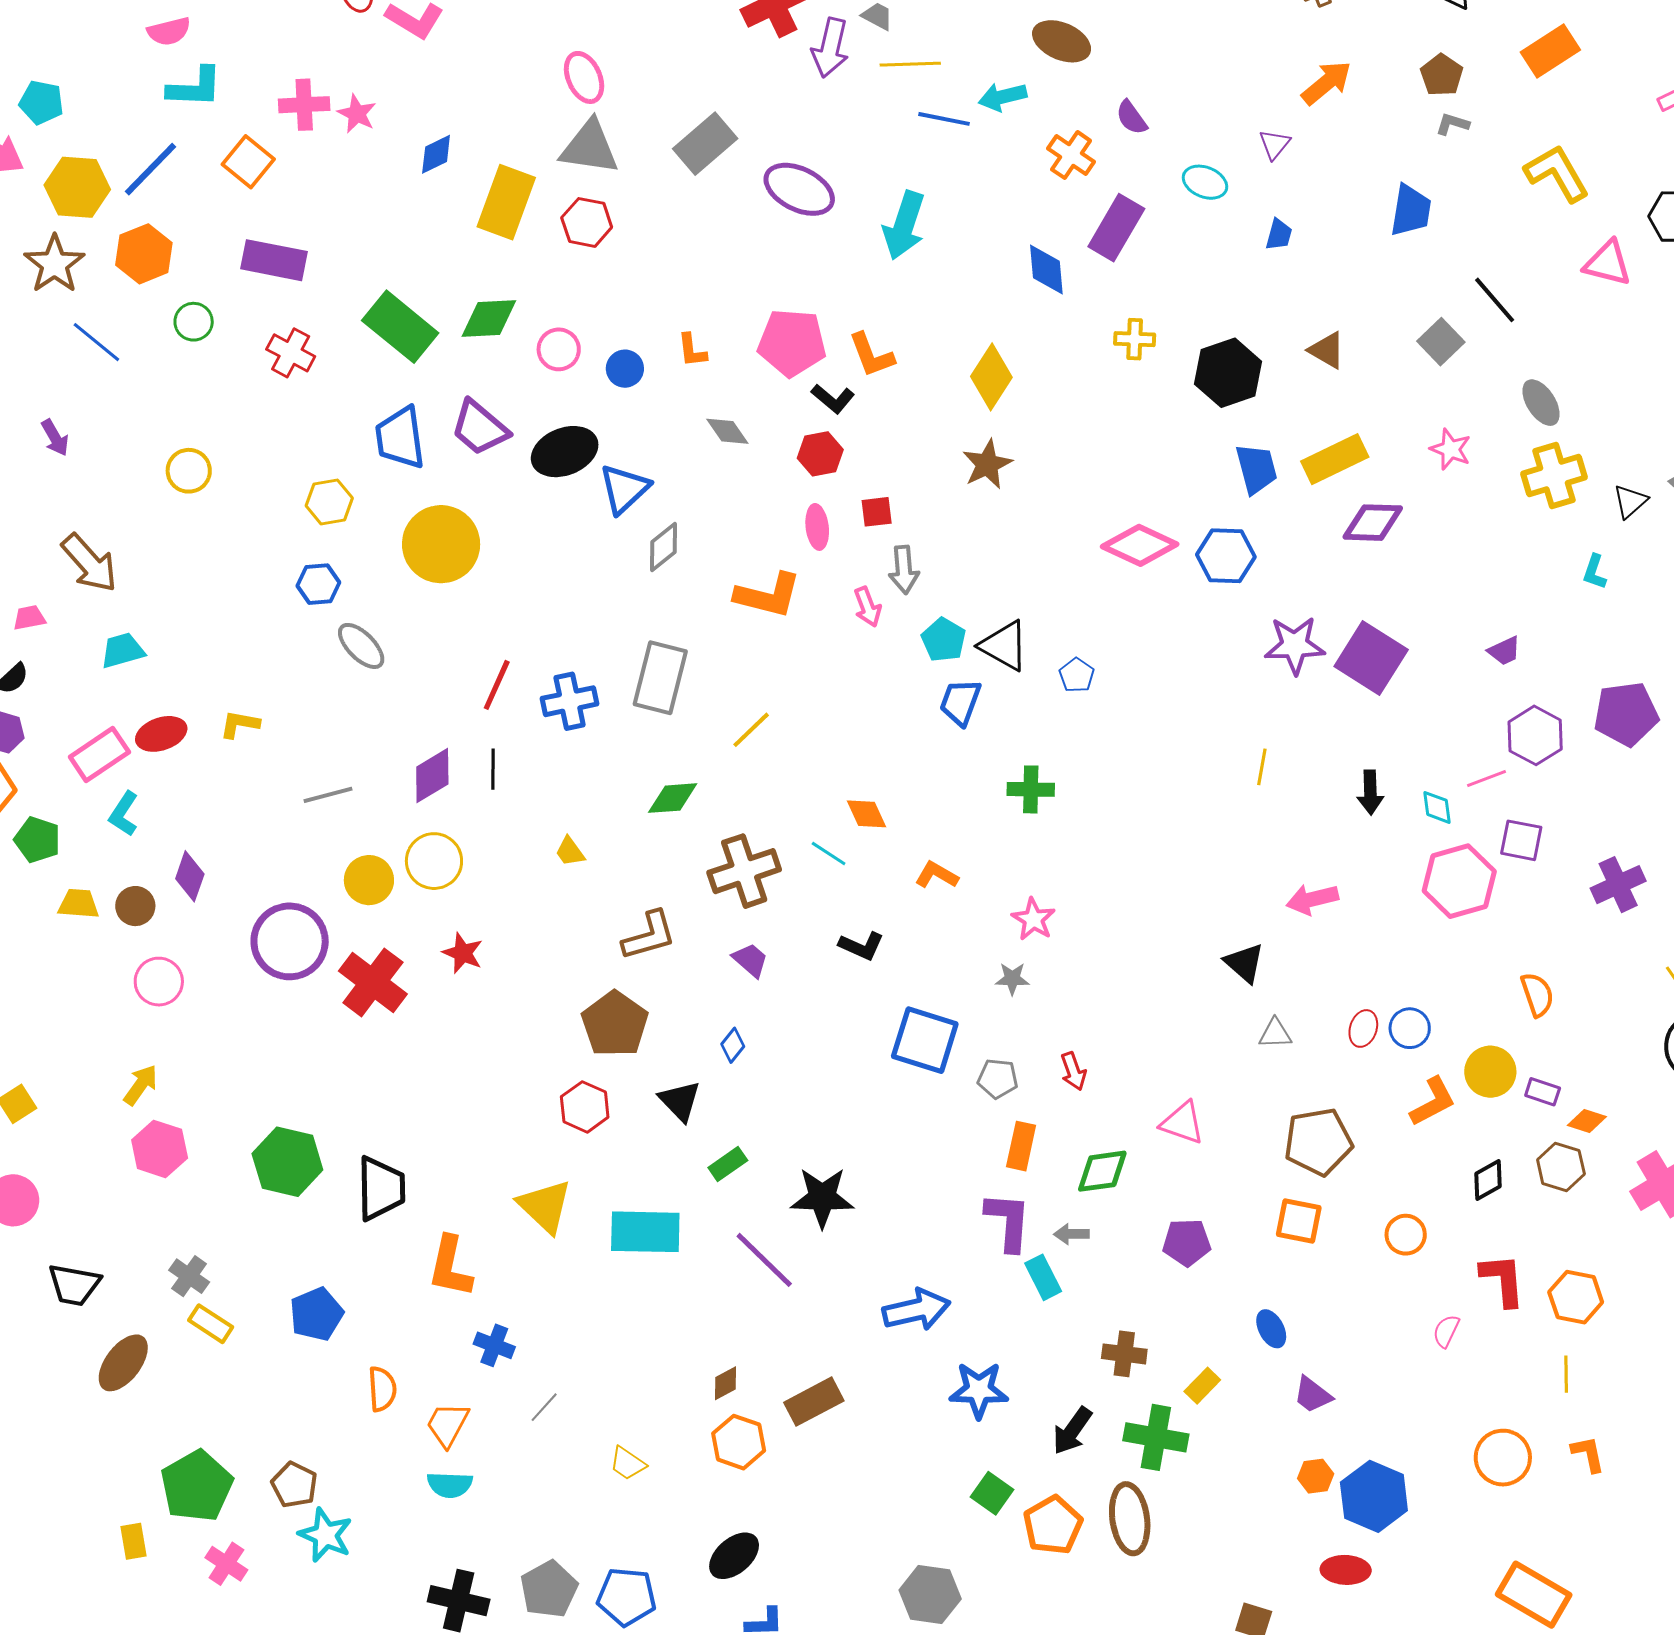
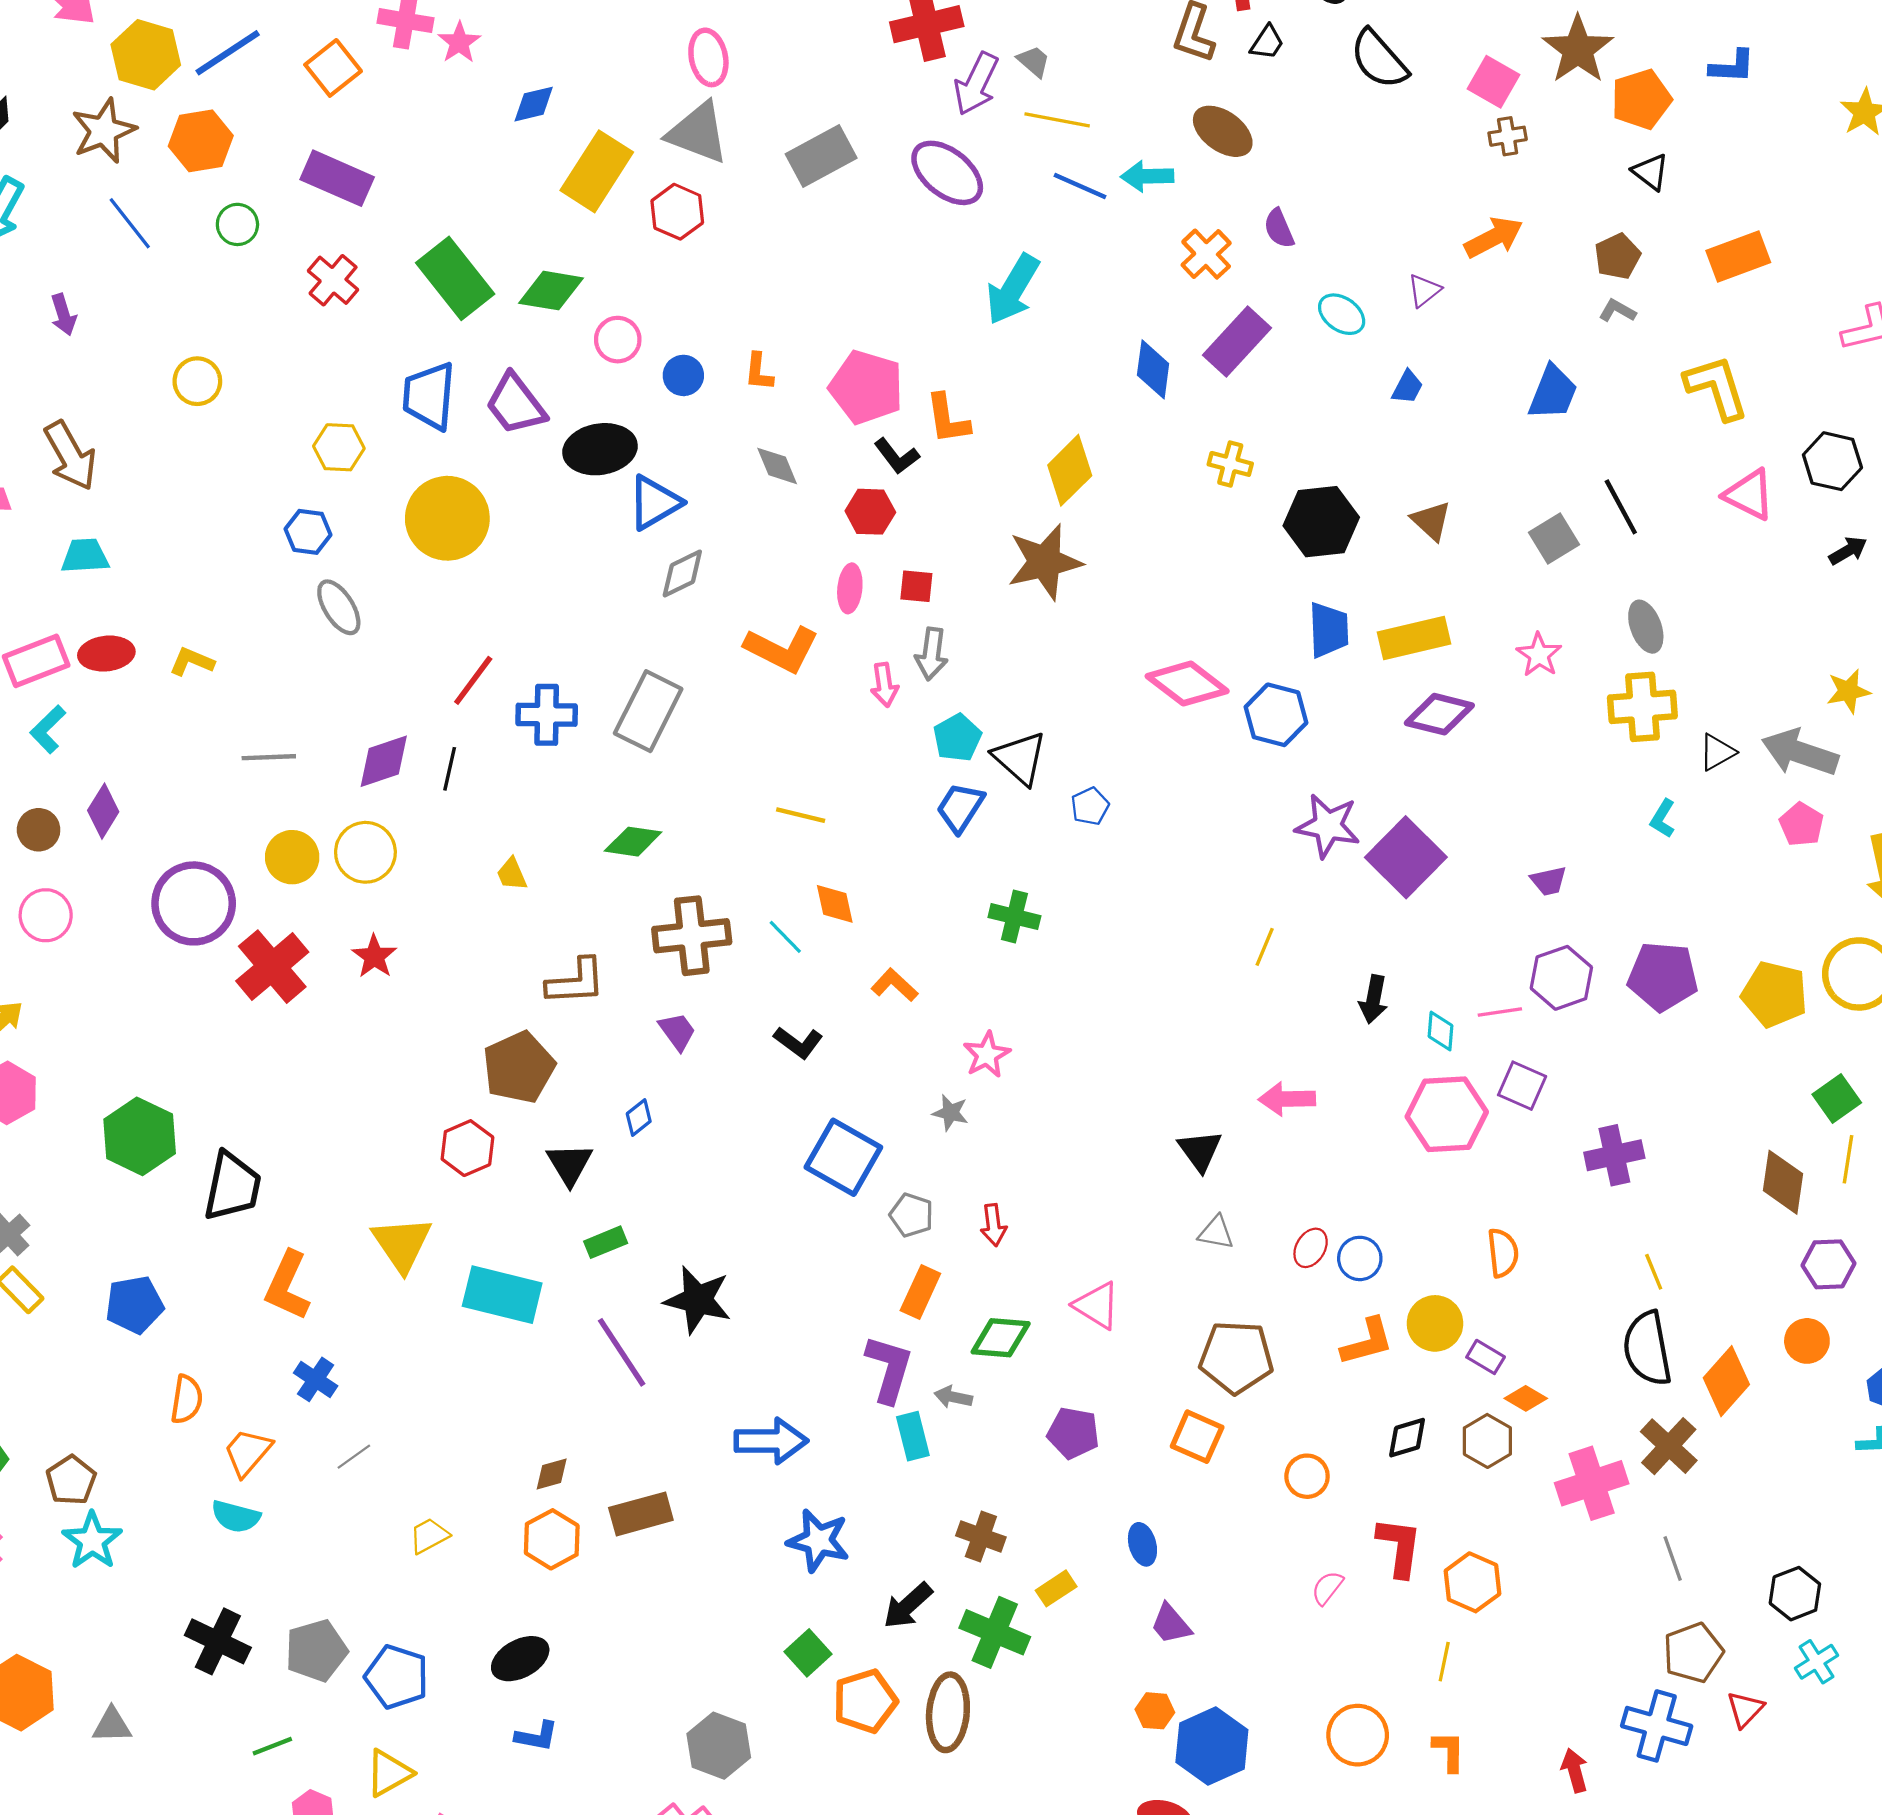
purple ellipse: (799, 189) -> (947, 173), moved
brown star: (987, 464) -> (1045, 562), size x1.4
yellow line: (751, 730) -> (801, 815), moved, turned 45
yellow trapezoid: (628, 1463) -> (429, 1536), turned 105

